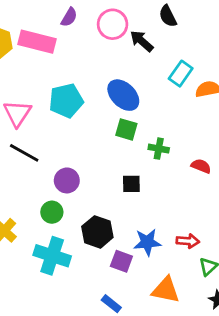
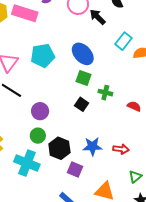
black square: (131, 184) -> (82, 104), moved, turned 32
green circle: (52, 212) -> (38, 136), moved
red arrow: (188, 241) -> (121, 149), moved
blue star: (147, 242) -> (92, 146), moved

